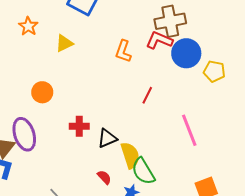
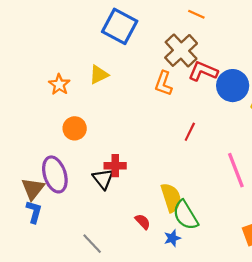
brown cross: (170, 21) -> (181, 50), moved, turned -32
orange star: (28, 26) -> (59, 84), moved
black triangle: (107, 138) -> (103, 179), moved, turned -45

